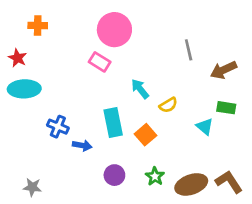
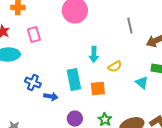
pink rectangle: (100, 62) -> (34, 34), moved, turned 42
cyan arrow: (140, 89) -> (94, 54), turned -140
orange square: (145, 135) -> (98, 88), turned 35

